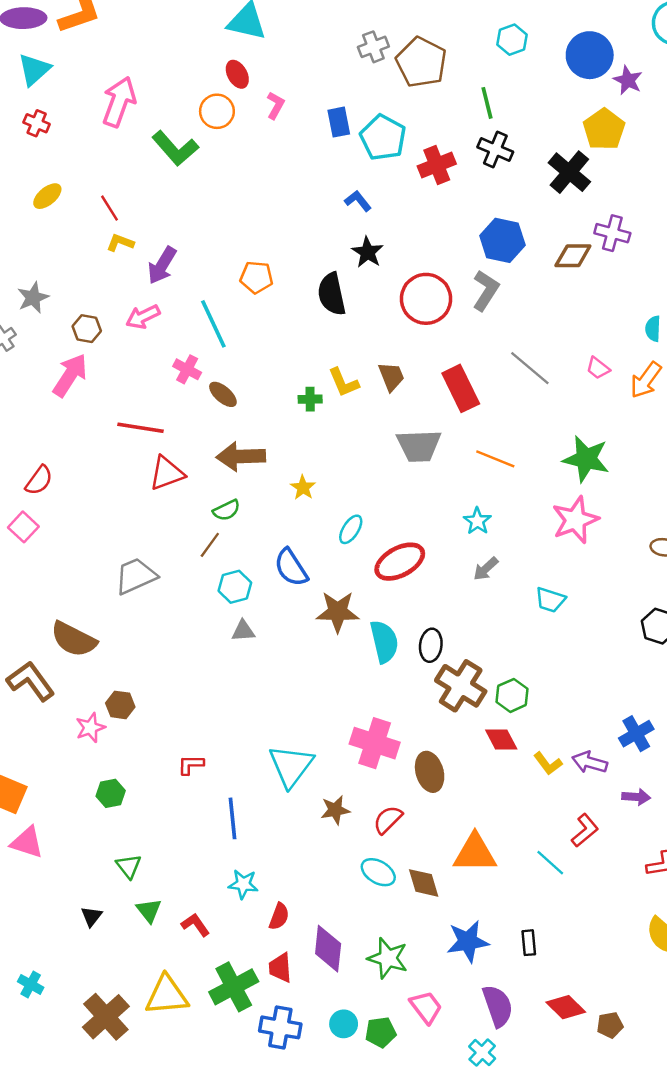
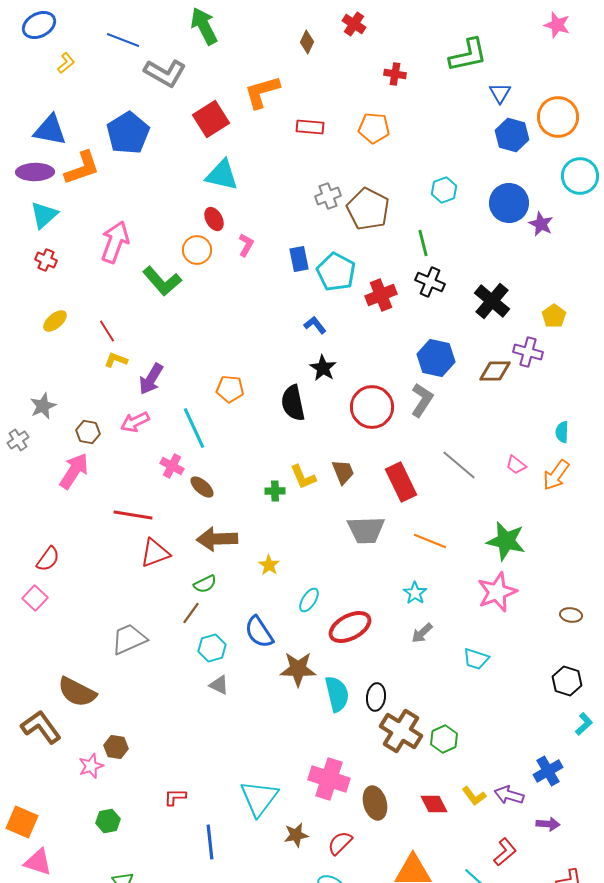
yellow pentagon: (604, 129) -> (554, 316), moved, size x0.7
gray triangle: (243, 631) -> (219, 685), turned 30
red diamond: (501, 740) -> (434, 804), moved

